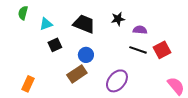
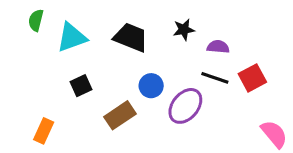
cyan triangle: (46, 24) -> (72, 37), size x1.5
black square: (55, 45) -> (81, 86), moved
blue circle: (86, 55) -> (151, 86), moved
purple ellipse: (117, 81) -> (185, 106), moved

